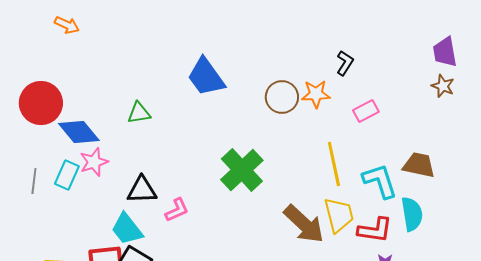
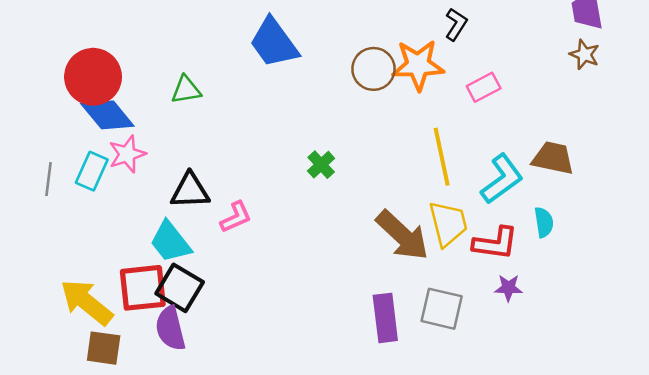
orange star: (316, 94) -> (418, 65), size x1.4
red circle: (41, 103) -> (93, 77), moved
green cross: (242, 170) -> (321, 165), size x0.5
cyan L-shape: (380, 181) -> (502, 179), turned 72
cyan semicircle: (412, 214) -> (544, 222), size x0.7

